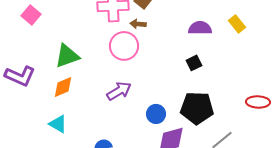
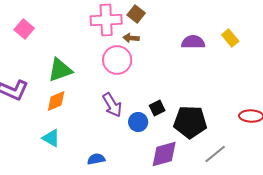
black square: (194, 63) -> (157, 108), moved
purple arrow: (119, 91) -> (112, 105), turned 90
blue circle: (156, 114) -> (138, 122), moved

